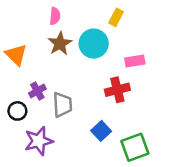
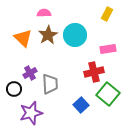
pink semicircle: (55, 16) -> (44, 13), turned -96
yellow rectangle: (116, 17) -> (107, 14), moved
orange triangle: (16, 55) -> (23, 38), moved
green square: (135, 147) -> (108, 94), moved, turned -30

